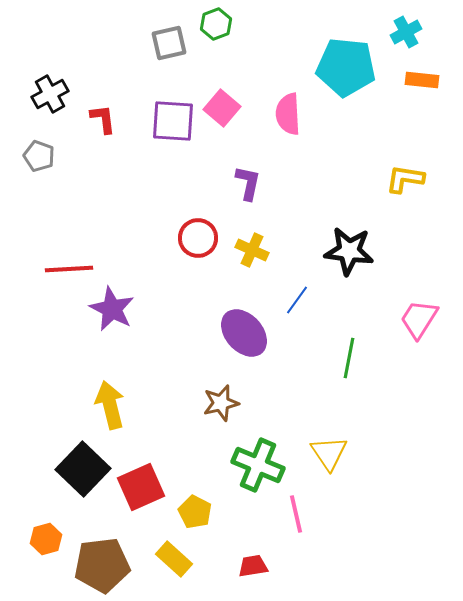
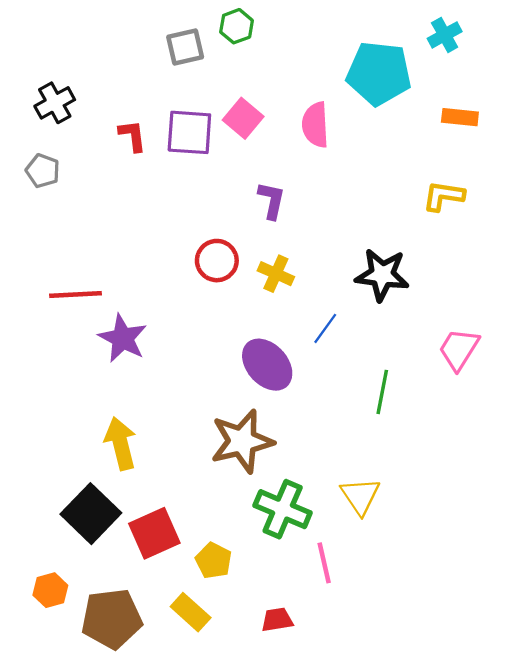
orange rectangle: (422, 80) -> (460, 117), moved
red L-shape: (103, 119) -> (132, 136), moved
brown star: (221, 403) -> (242, 441), size x1.6

